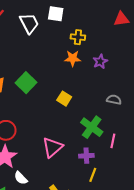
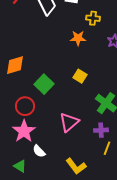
orange star: (73, 58) -> (78, 38), moved
green square: (26, 83) -> (44, 84), moved

